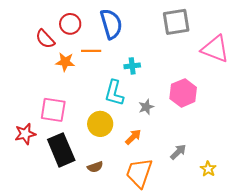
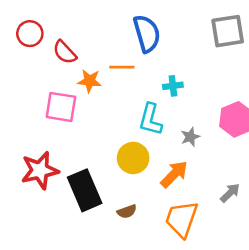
red circle: (70, 24) -> (30, 34), moved
pink square: (53, 110) -> (61, 107), moved
red star: (25, 134) -> (40, 170), size x1.4
orange arrow: (133, 137) -> (174, 174), size x1.4

